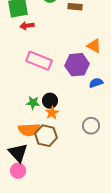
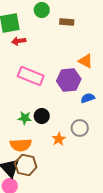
orange star: (52, 113) -> (59, 139), moved
gray circle: (91, 126) -> (80, 128), moved
brown hexagon: (46, 136) -> (26, 165), moved

